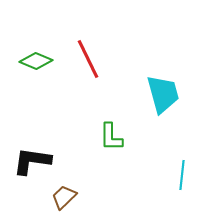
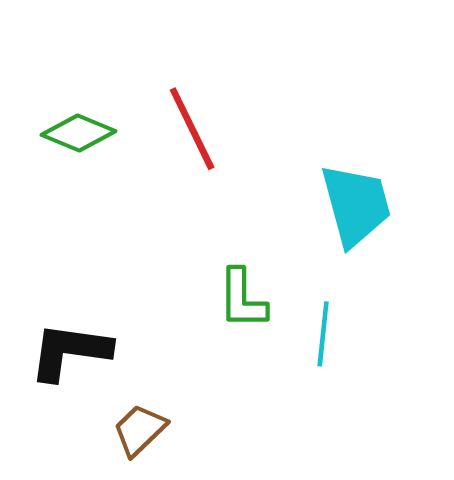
cyan line: (182, 175) -> (323, 334), moved

